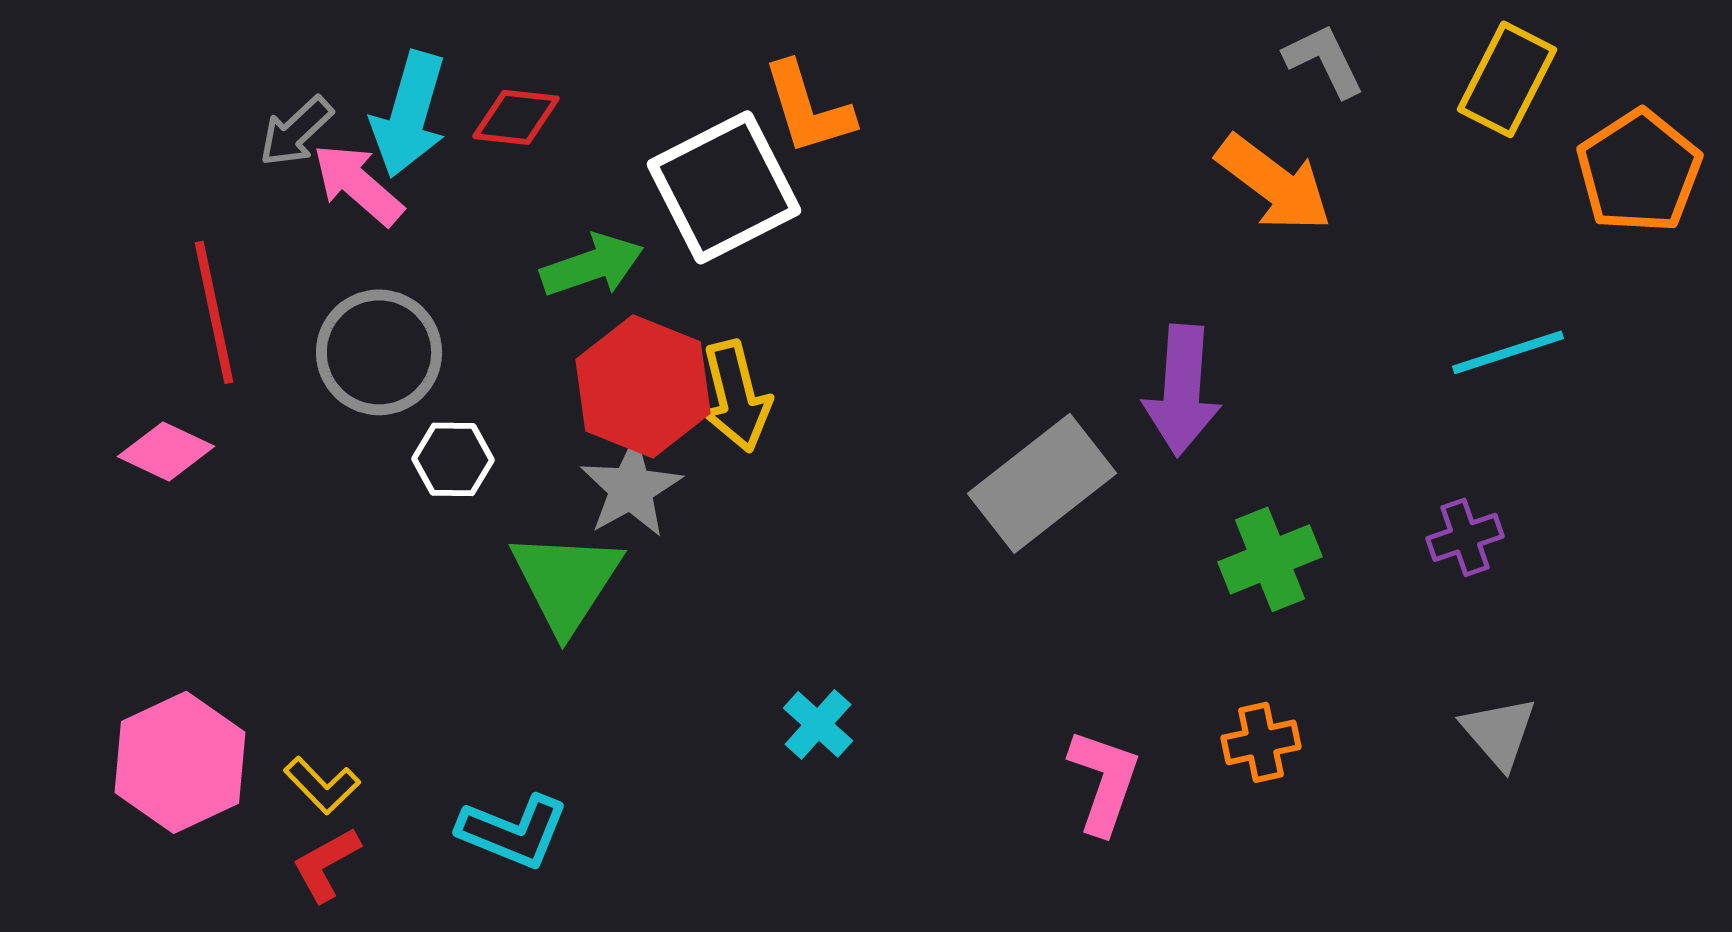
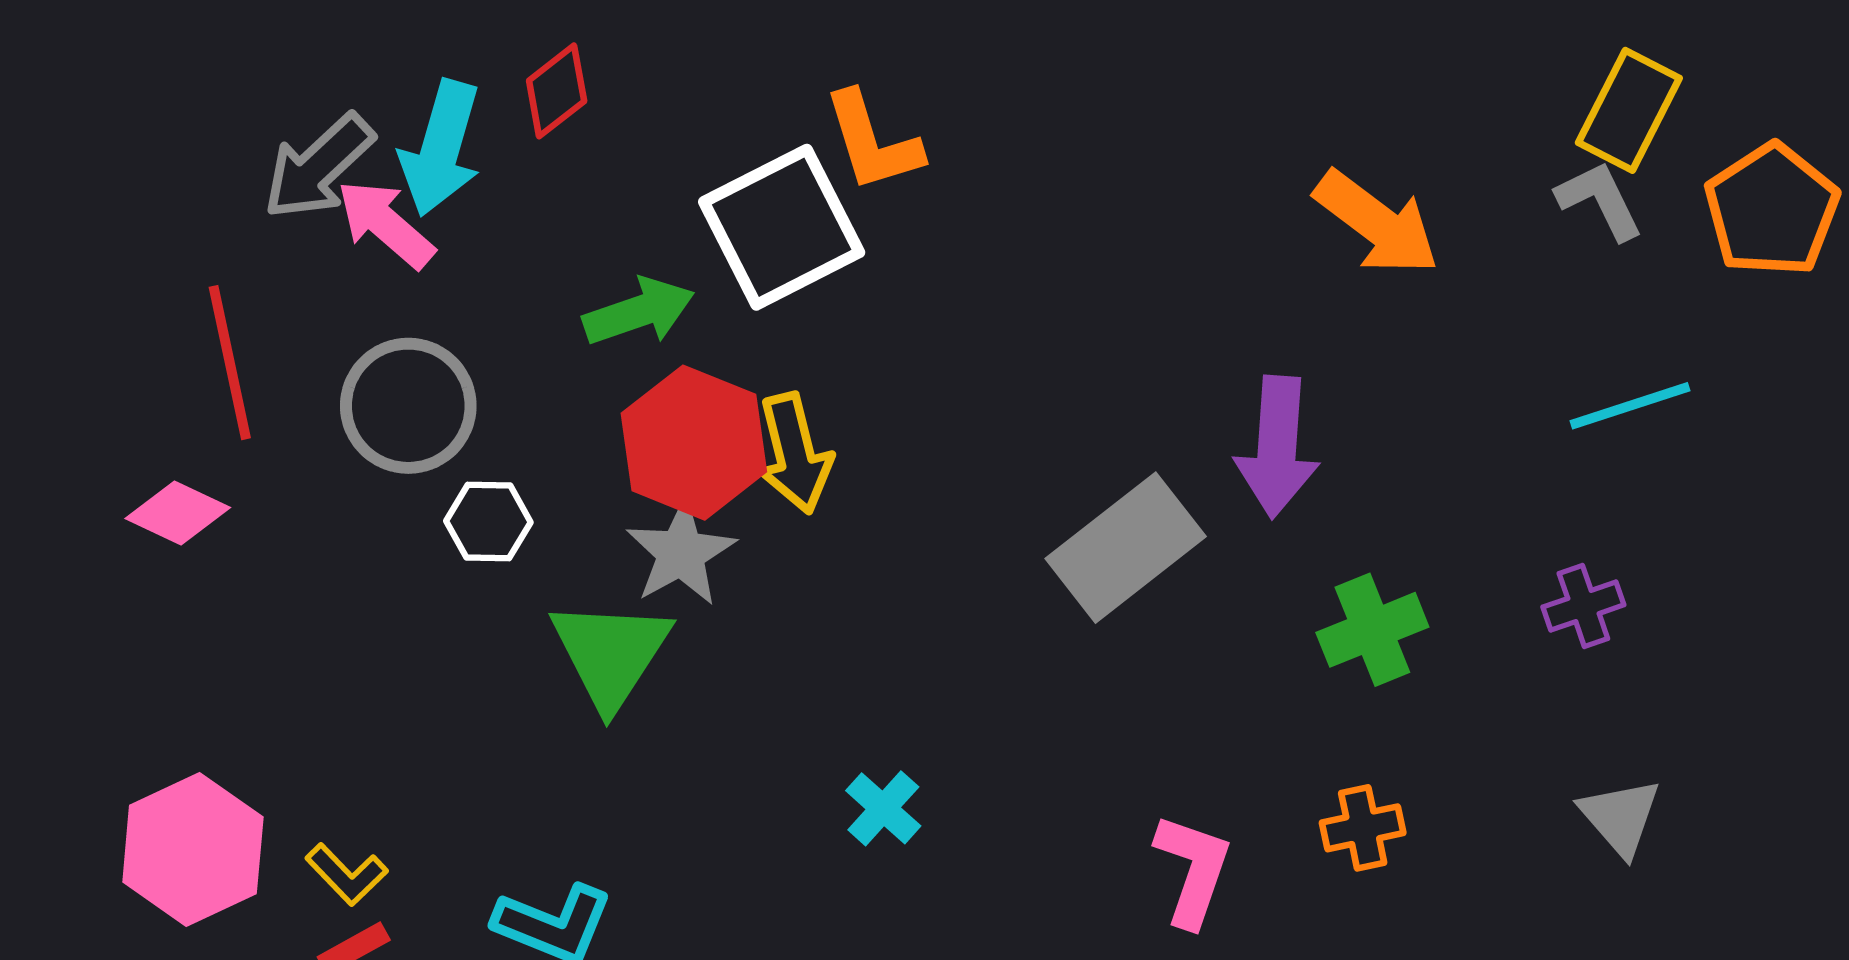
gray L-shape: (1324, 60) -> (1600, 200), moved
red diamond: (516, 117) -> (557, 91), moved, turned -44
gray arrow: (296, 131) -> (318, 167), size x1.4

